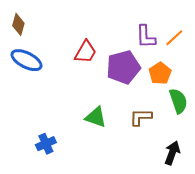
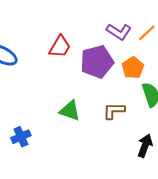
purple L-shape: (146, 37) -> (119, 32), turned -55

